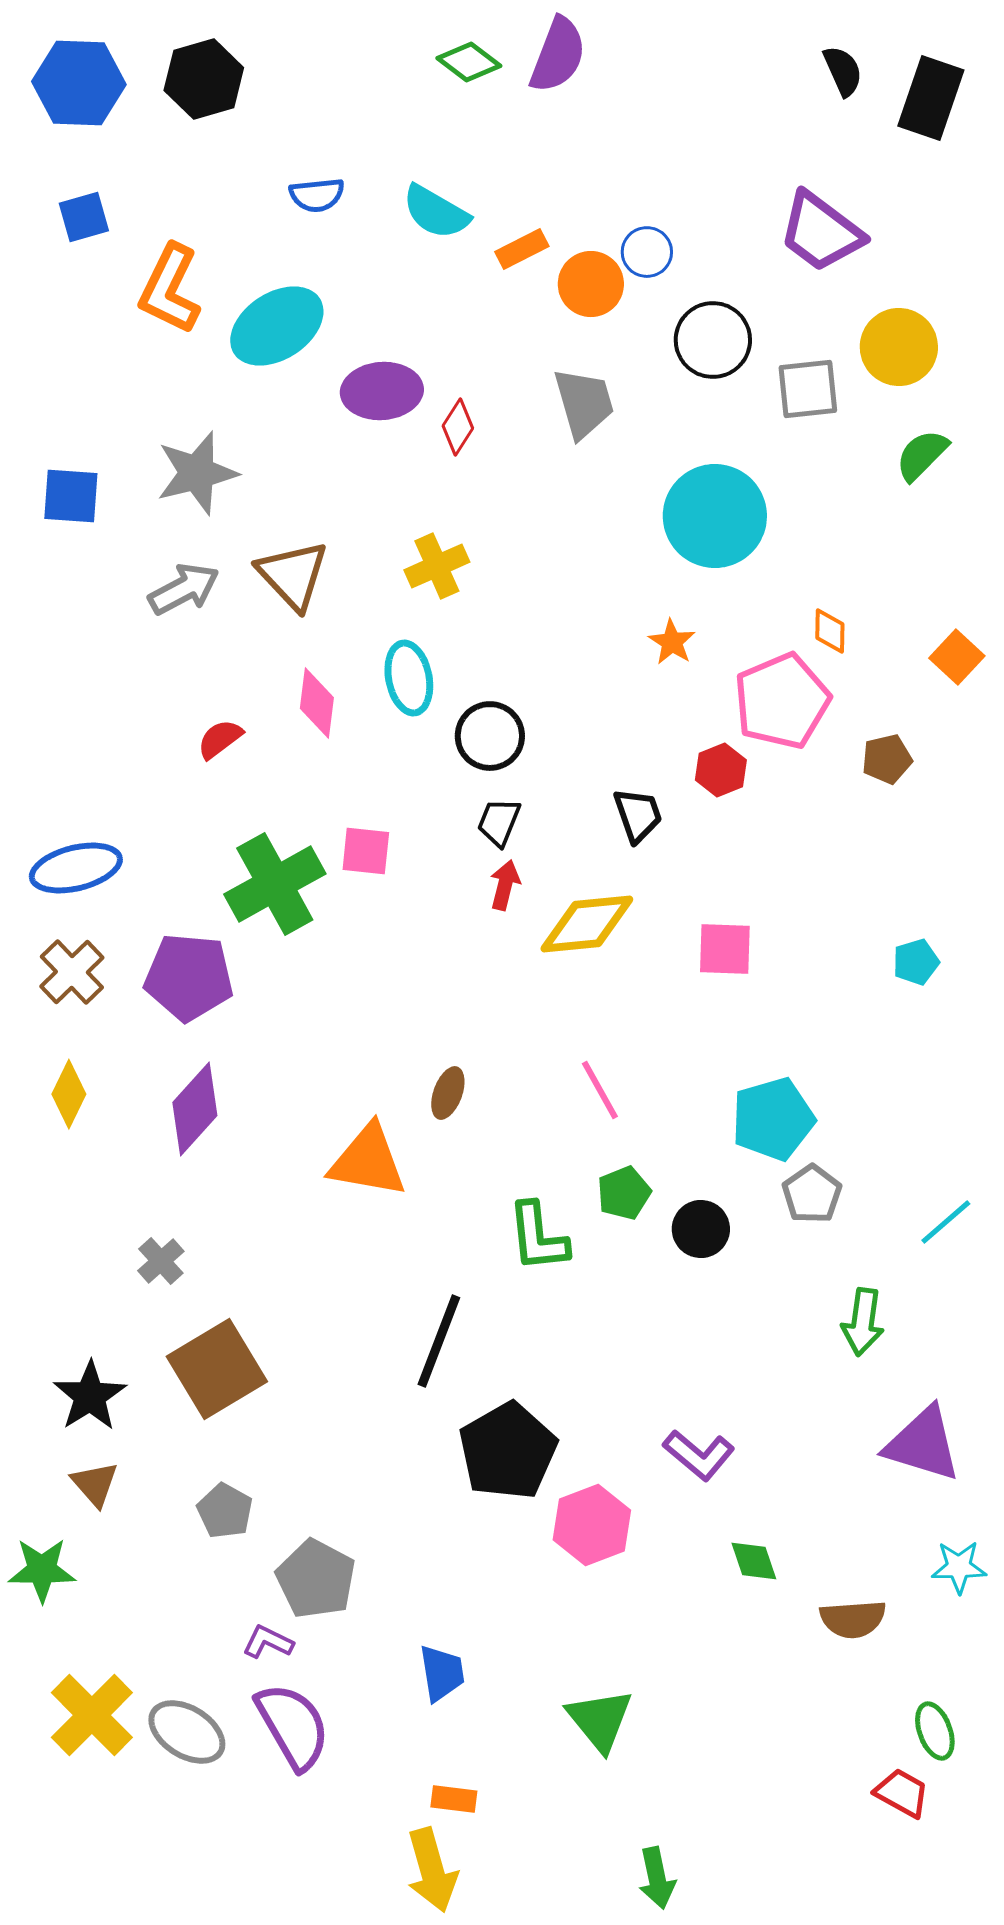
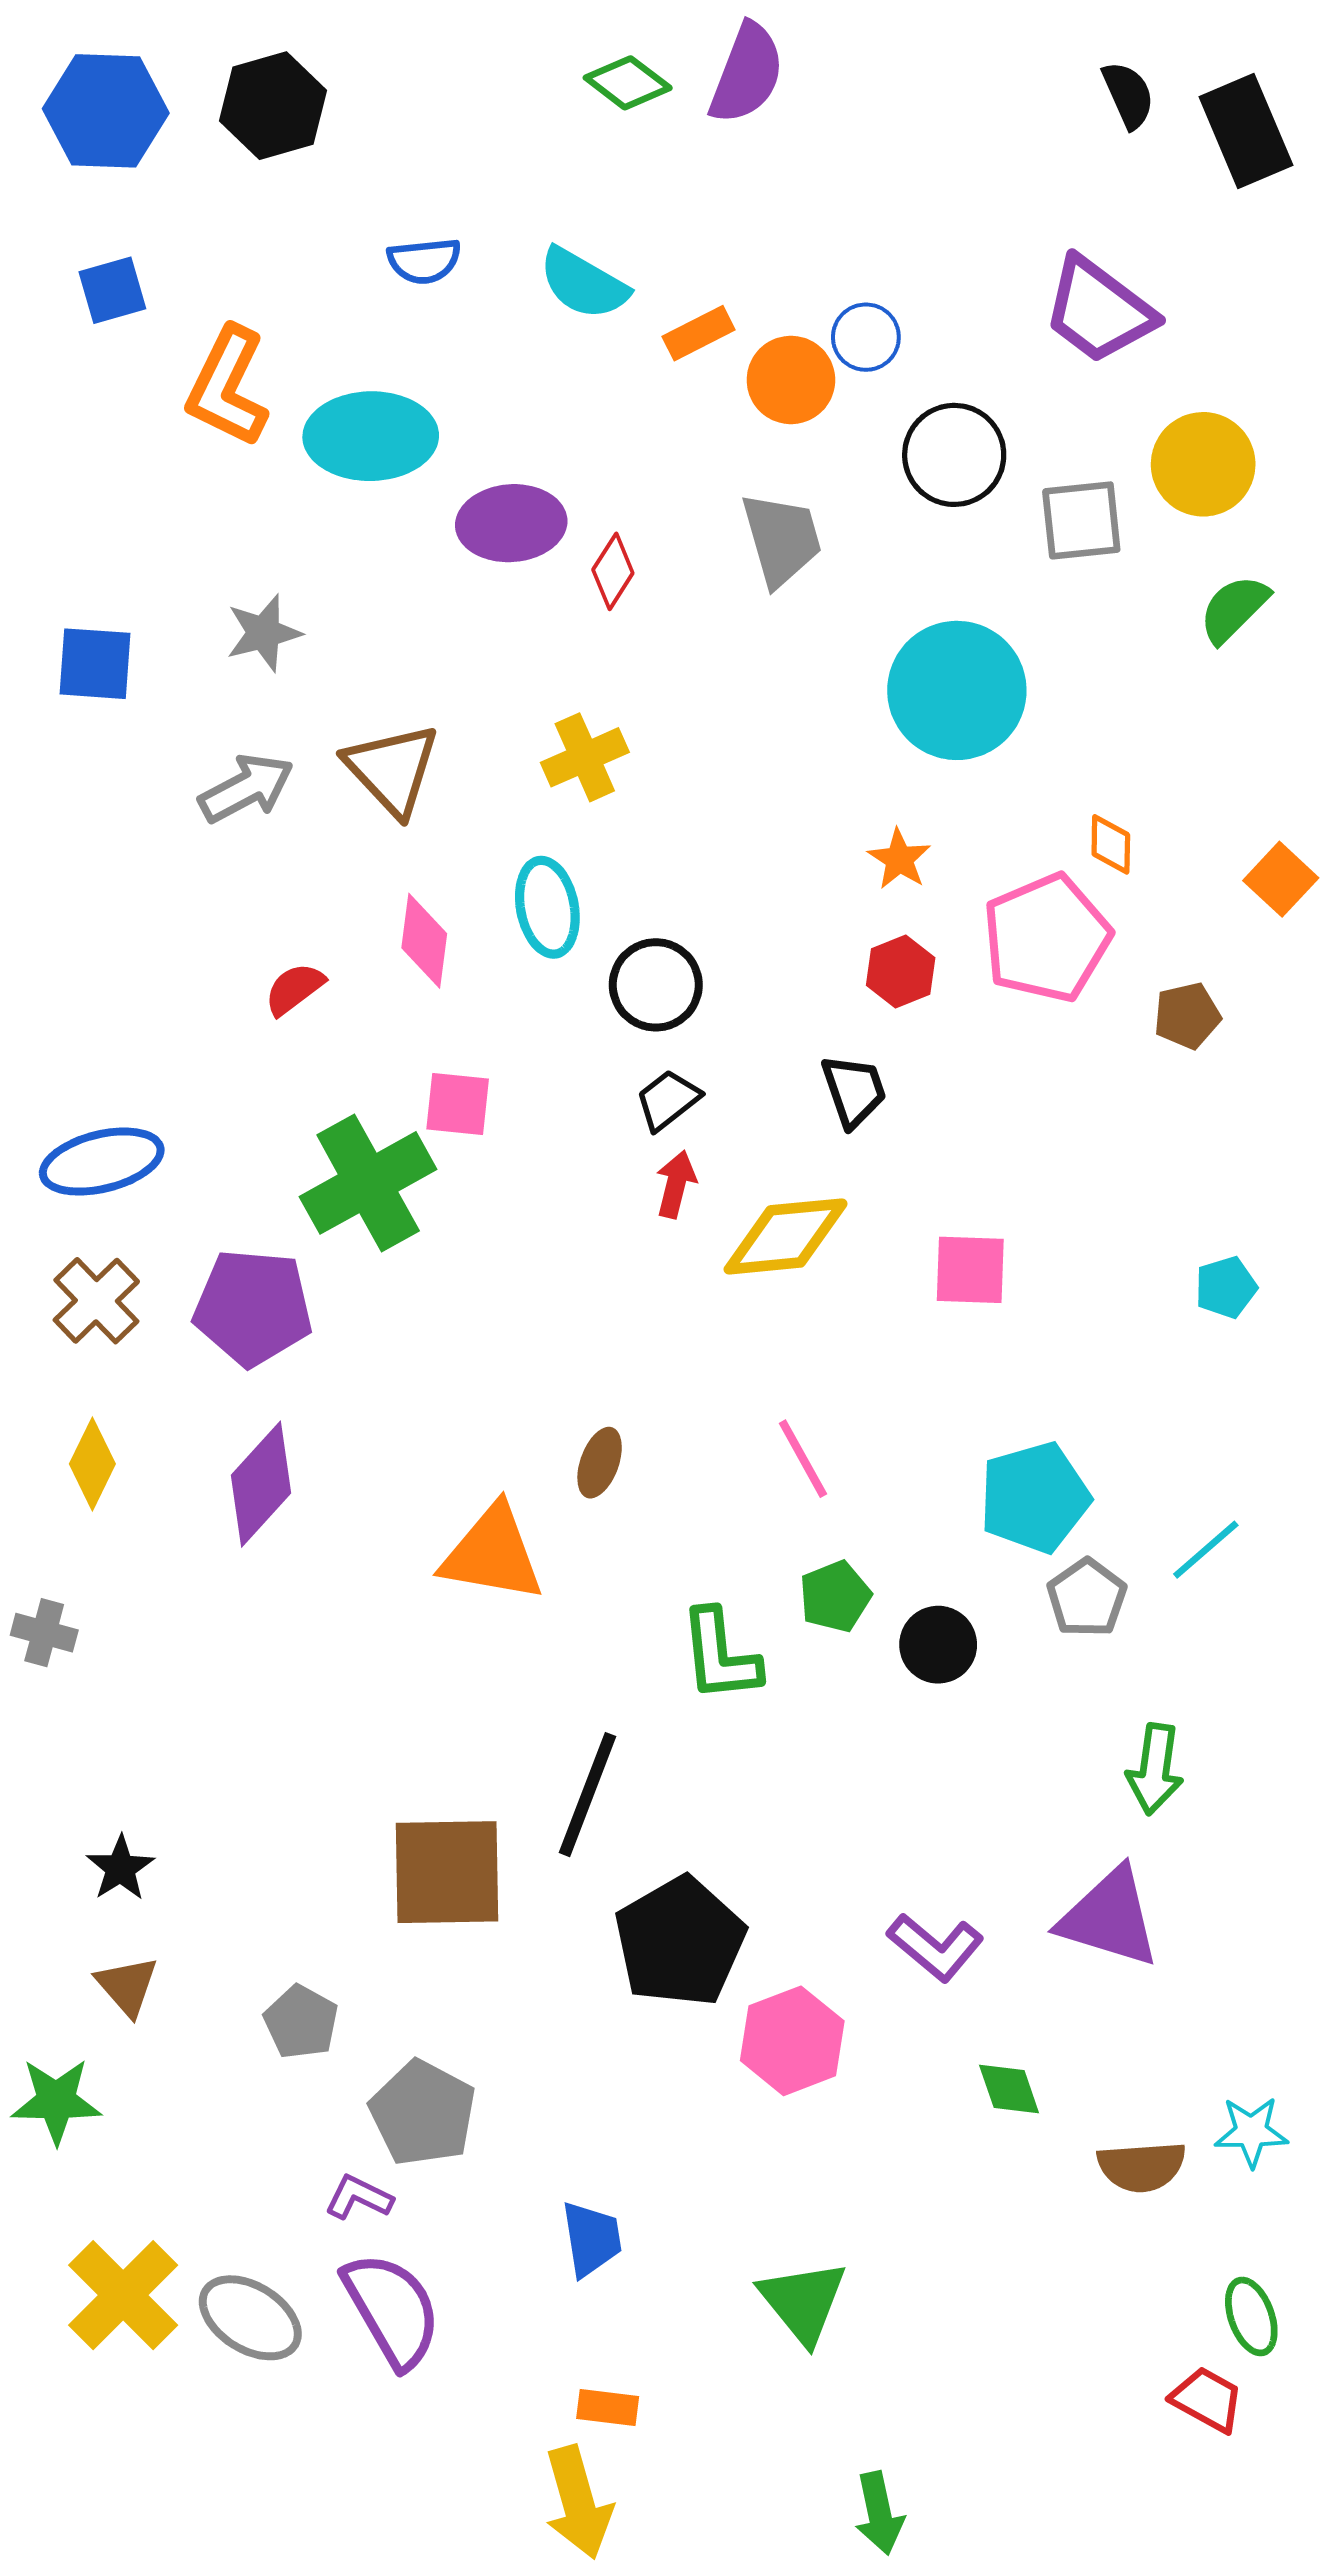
black rectangle: (931, 98) -> (1246, 131), turned -42
cyan ellipse: (277, 326) -> (371, 436), turned 32
gray star: (197, 473) -> (264, 633), size x0.7
red hexagon: (721, 770) -> (901, 971), moved
black trapezoid: (499, 822) -> (668, 1100), turned 30
pink square: (366, 851) -> (458, 1104), moved
cyan line: (946, 1222) -> (1206, 1550), moved
gray cross: (161, 1261) -> (44, 1633), moved, turned -33
brown square: (217, 1369) -> (447, 1872), moved, turned 30
black star: (90, 1396) -> (120, 1868), size x0.7
purple triangle: (923, 1444) -> (1109, 1918), moved
cyan star: (959, 1567) -> (1251, 2132), moved

